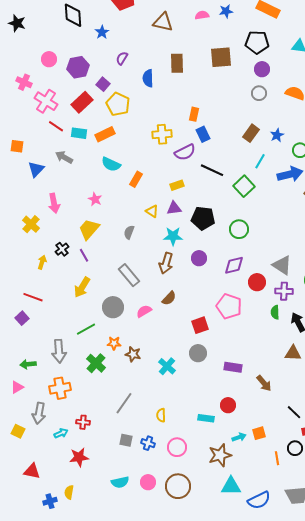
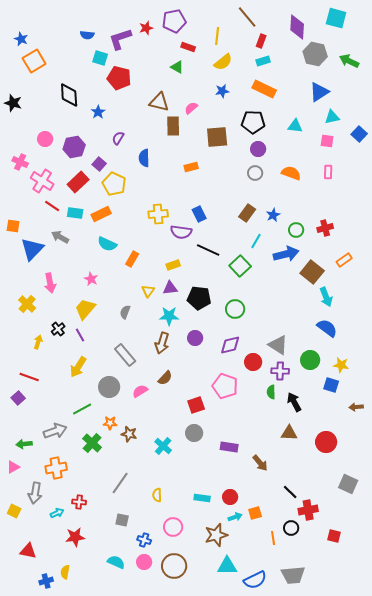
pink semicircle: (202, 15) -> (191, 108), moved, turned -32
brown rectangle: (177, 63) -> (173, 126), moved
orange rectangle: (194, 114) -> (191, 167), moved, turned 64
purple semicircle: (185, 152) -> (181, 232), turned 35
blue triangle: (36, 169) -> (32, 249), size x1.4
yellow triangle: (152, 211) -> (148, 291), turned 32
gray arrow: (59, 351) -> (55, 431), turned -105
red circle: (228, 405) -> (230, 497), moved
blue cross: (148, 443) -> (144, 540), moved
cyan semicircle: (120, 482) -> (116, 562), turned -144

